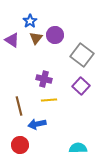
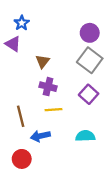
blue star: (30, 21) -> (22, 23), moved
purple circle: (55, 35) -> (90, 33), moved
brown triangle: (36, 38) -> (43, 61), moved
cyan semicircle: (78, 148) -> (85, 136), moved

